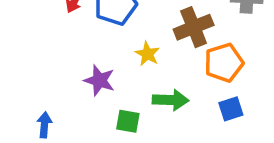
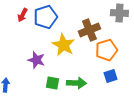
yellow star: (147, 54) -> (63, 45), size x1.6
green arrow: (170, 100) -> (76, 83), moved

